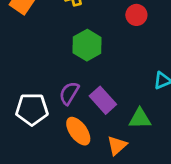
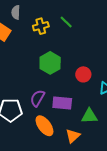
red circle: (136, 15) -> (83, 74), moved
purple rectangle: (103, 100) -> (62, 103), turned -42

